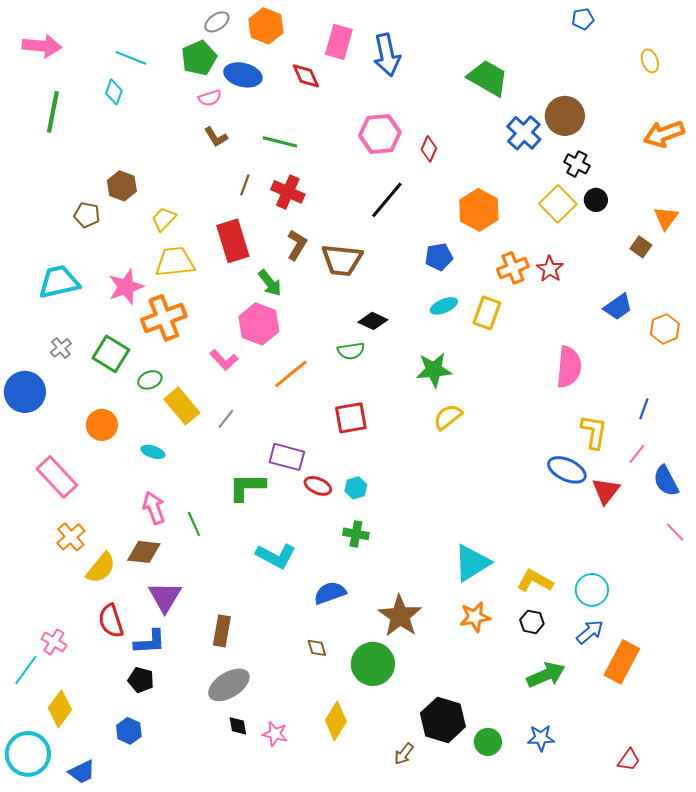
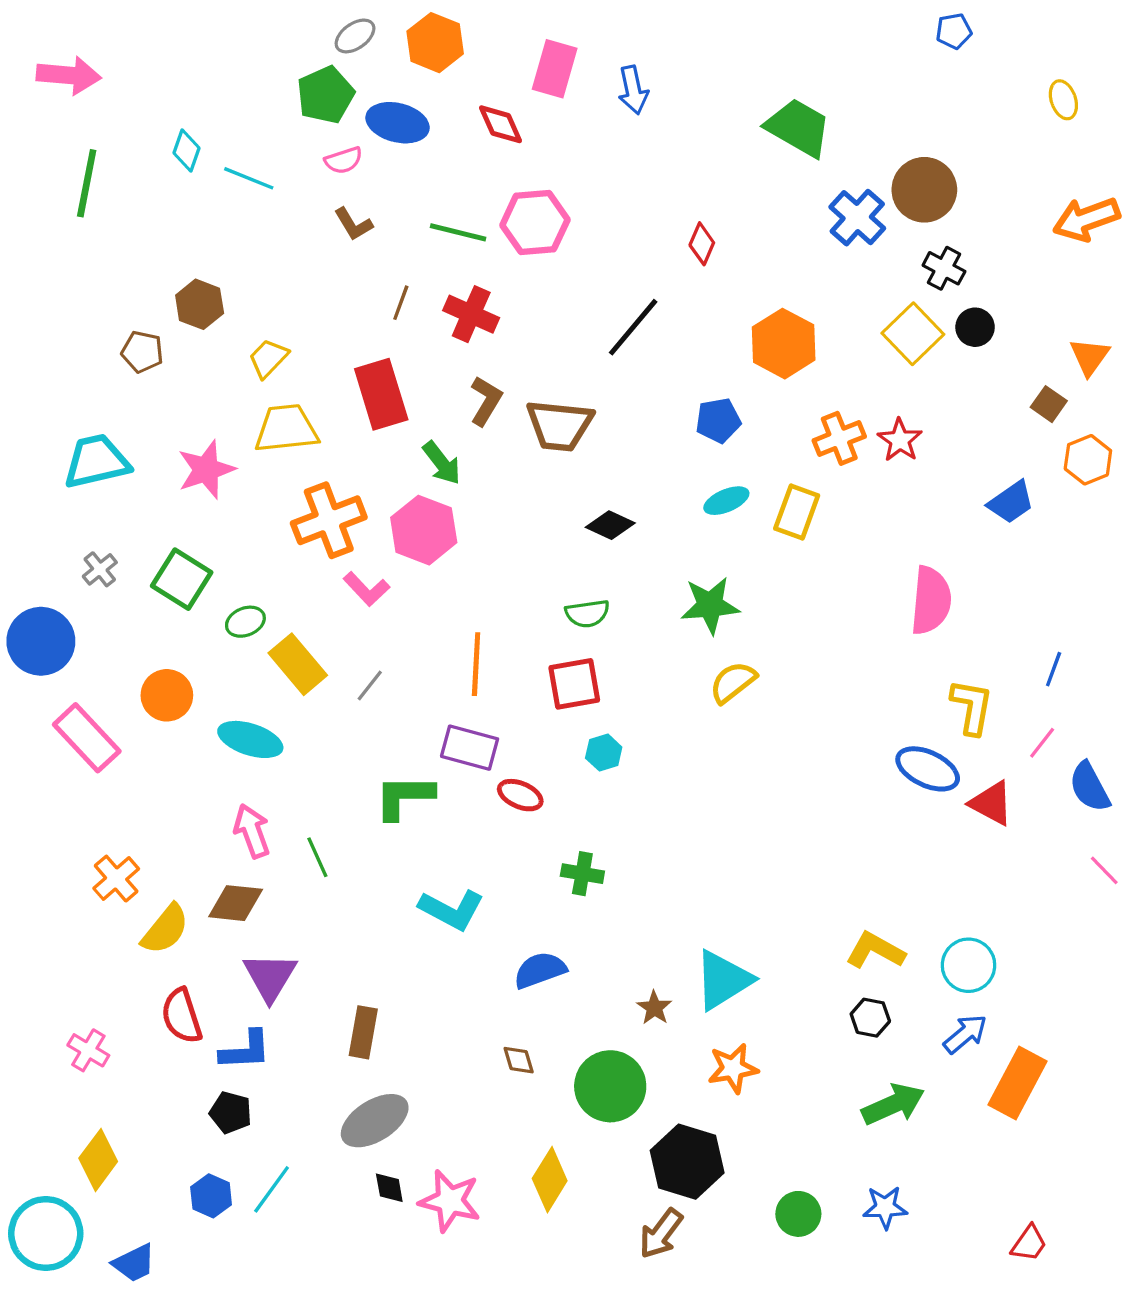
blue arrow: (387, 55) -> (633, 90), size x0.7
cyan line: (131, 58) -> (249, 178), moved
pink hexagon: (380, 134) -> (535, 222), moved
orange cross: (164, 318) -> (329, 520), moved
orange hexagon: (665, 329) -> (1088, 460), moved
green semicircle: (351, 351) -> (587, 613), moved
orange line: (291, 374) -> (476, 664), moved, turned -48
cyan ellipse: (153, 452) -> (250, 739), size x1.6
pink rectangle: (57, 477) -> (87, 738), moved
cyan hexagon: (356, 488) -> (604, 753), moved
red triangle: (606, 491) -> (991, 803), turned -40
cyan triangle: (472, 563) -> (723, 980), moved
brown star: (400, 616) -> (654, 1008), size x0.5
orange star: (475, 617) -> (733, 1068), moved
cyan line: (26, 670) -> (272, 1189), moved
black hexagon: (443, 720) -> (687, 1162), moved
pink star: (275, 734) -> (450, 1201), size x1.5
brown arrow: (404, 754) -> (661, 1234), size x1.4

